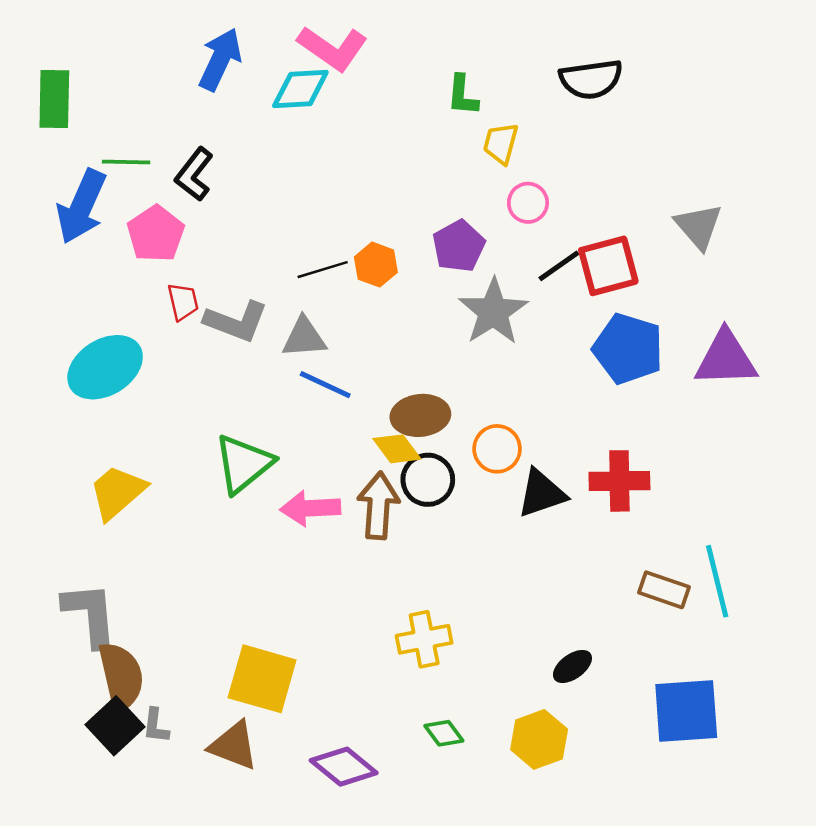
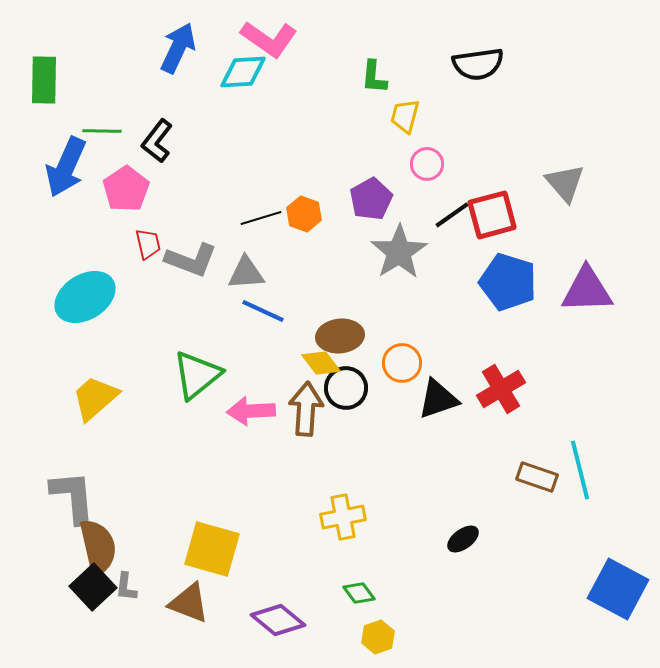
red cross: (619, 481) -> (501, 389), turned -30
blue square: (686, 711) -> (618, 589), moved, turned 32
yellow hexagon: (539, 739) -> (378, 637), moved, size x0.7

